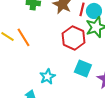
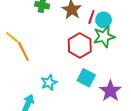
orange line: (24, 37) -> (23, 51), moved

